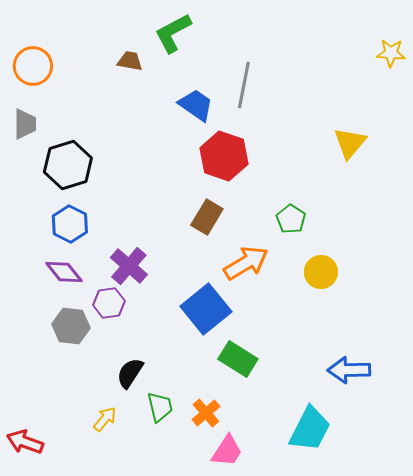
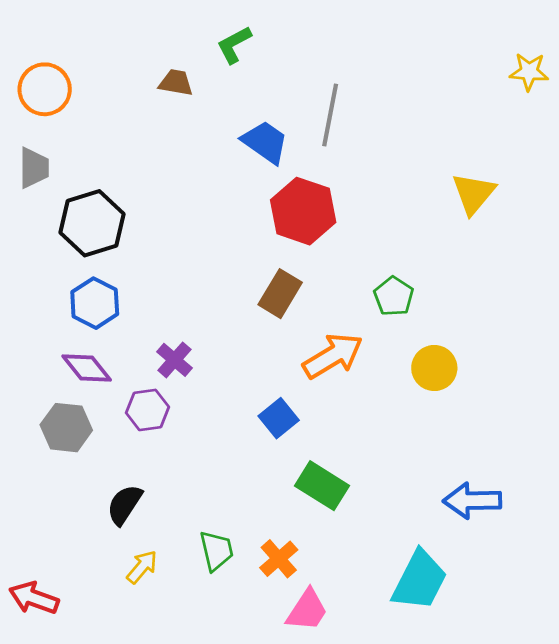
green L-shape: (173, 33) -> (234, 45), size x0.7
purple cross: (129, 266) -> (175, 360), size x0.7
blue square: (206, 309) -> (279, 418), size x0.6
gray hexagon: (71, 326) -> (66, 428), moved
black semicircle: (130, 373) -> (124, 505), moved

